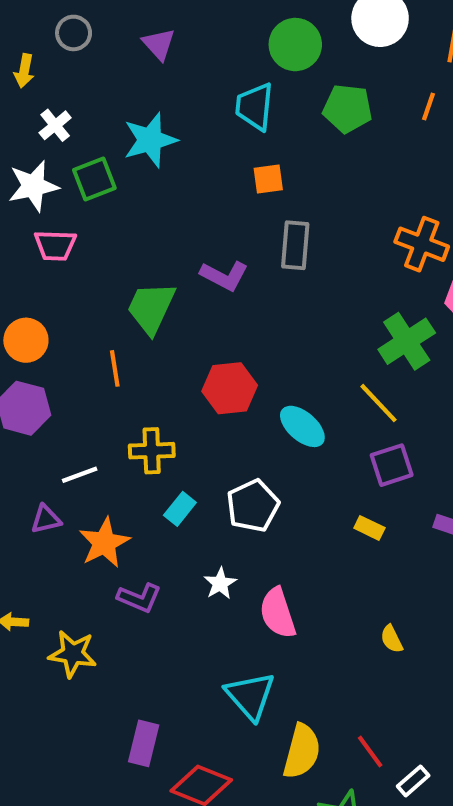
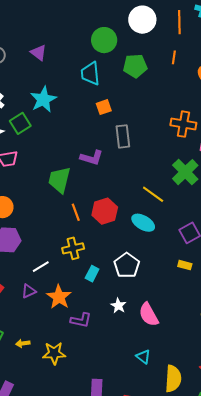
orange line: (115, 368) -> (76, 212), moved
yellow line: (378, 403) -> (153, 194), moved
cyan triangle: (250, 696) -> (143, 357), size x0.6

